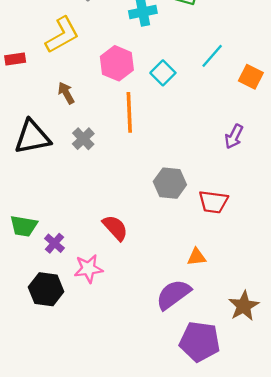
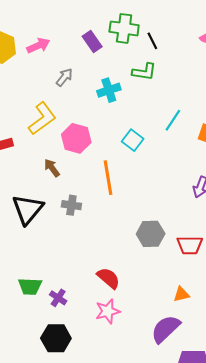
pink hexagon: (117, 63) -> (76, 138), moved
black triangle: (32, 137) -> (28, 209), turned -32
gray cross: (83, 139) -> (71, 205), turned -30
pink star: (88, 269) -> (108, 311), moved

